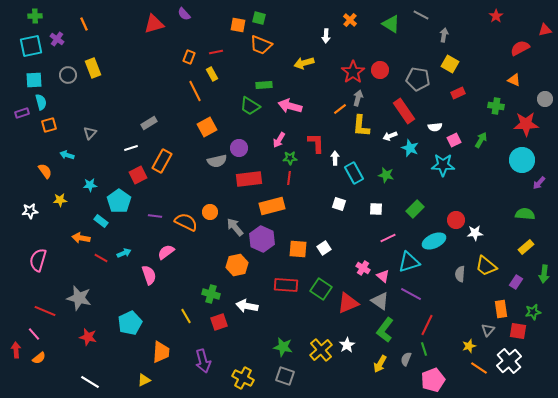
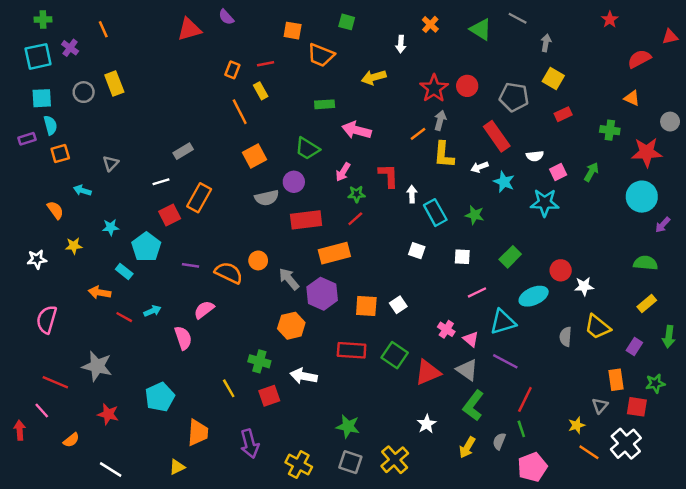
green square: (259, 18) -> (347, 22), moved
green trapezoid: (250, 106) -> (307, 149), moved
red line: (289, 178) -> (355, 219), turned 40
yellow cross: (321, 350) -> (395, 460), moved
orange semicircle: (39, 358) -> (71, 440), moved

